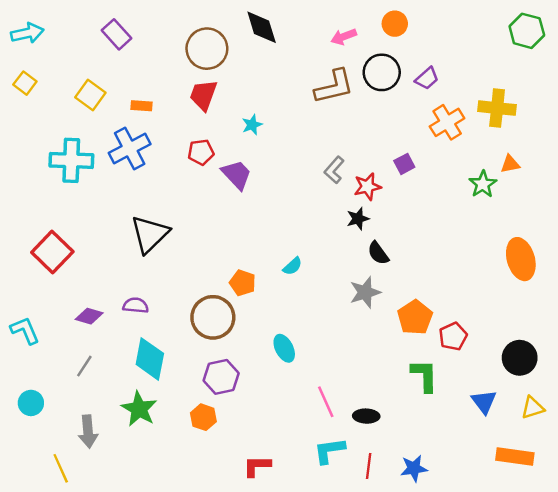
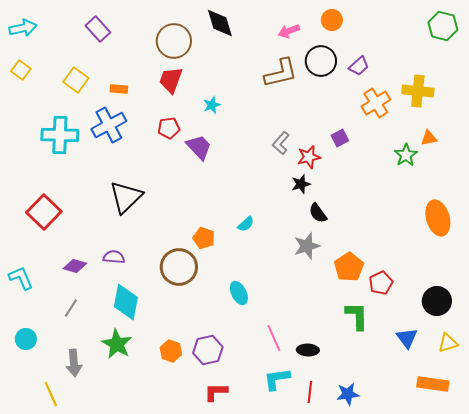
purple hexagon: (221, 377) -> (208, 350), moved

